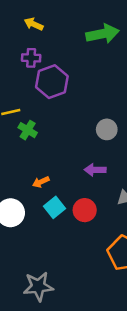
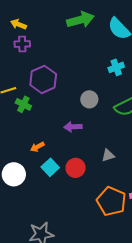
yellow arrow: (34, 24) -> (18, 24), moved
purple hexagon: (52, 82) -> (43, 79), moved
purple arrow: (95, 170) -> (73, 127), moved

